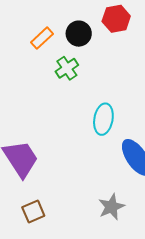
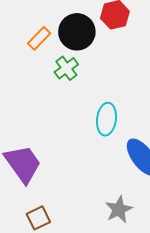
black circle: (79, 34) -> (77, 32), size x1.4

